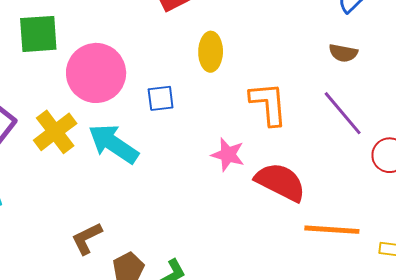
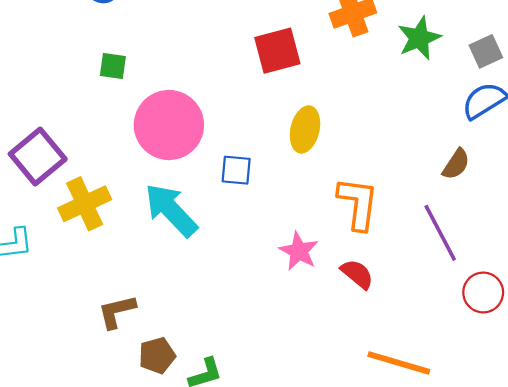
green square: (38, 34) -> (113, 66), size x0.6
brown semicircle: (343, 53) -> (456, 164), turned -80
yellow cross: (55, 132) -> (85, 204), moved
red semicircle: (280, 182) -> (357, 274), moved, size x0.6

